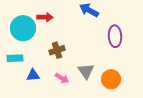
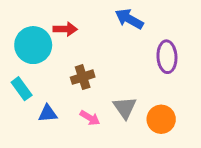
cyan rectangle: (15, 58) -> (22, 89), turned 56

